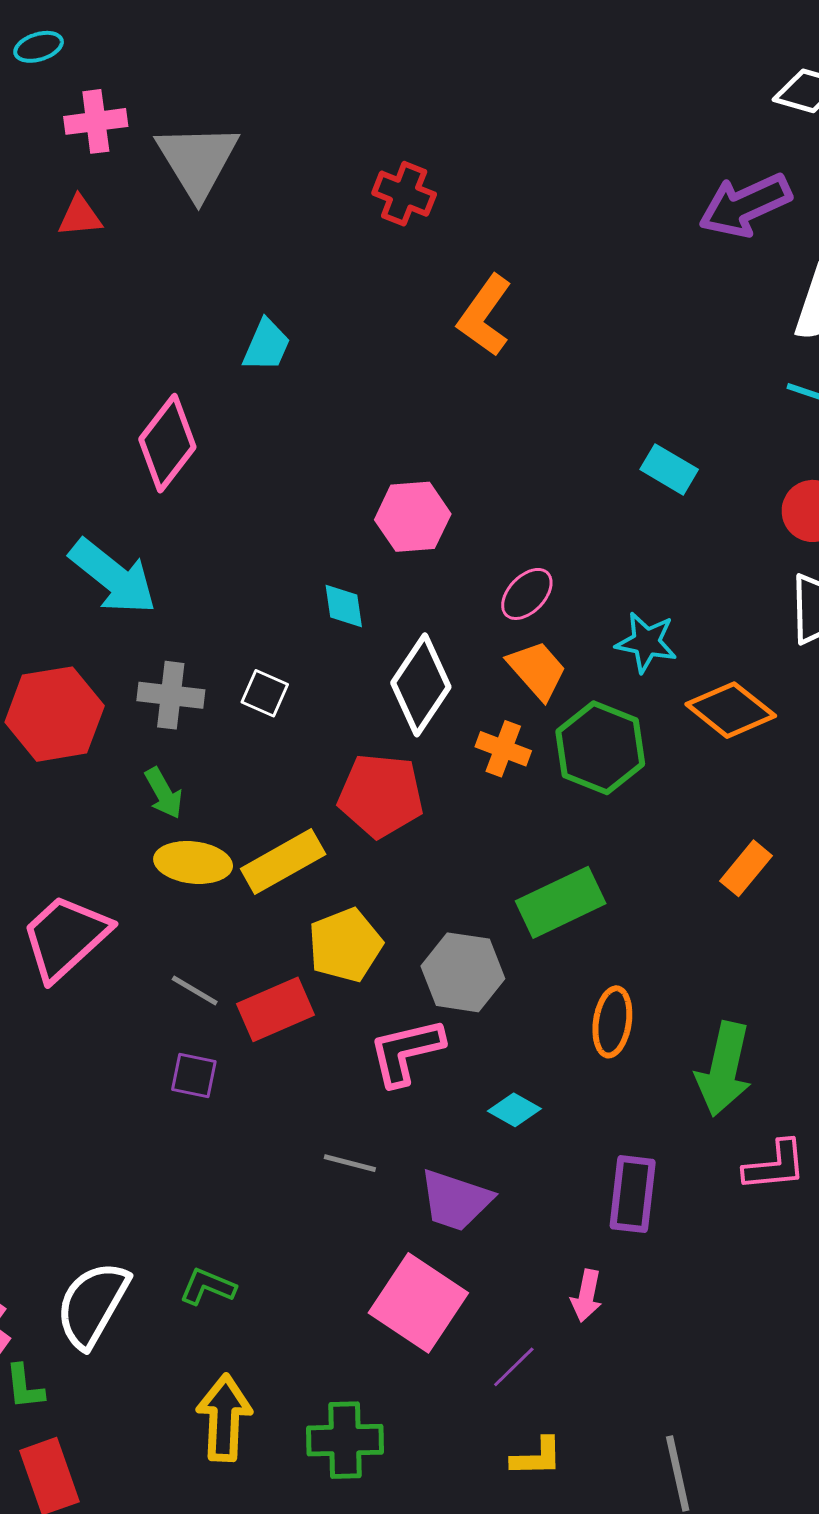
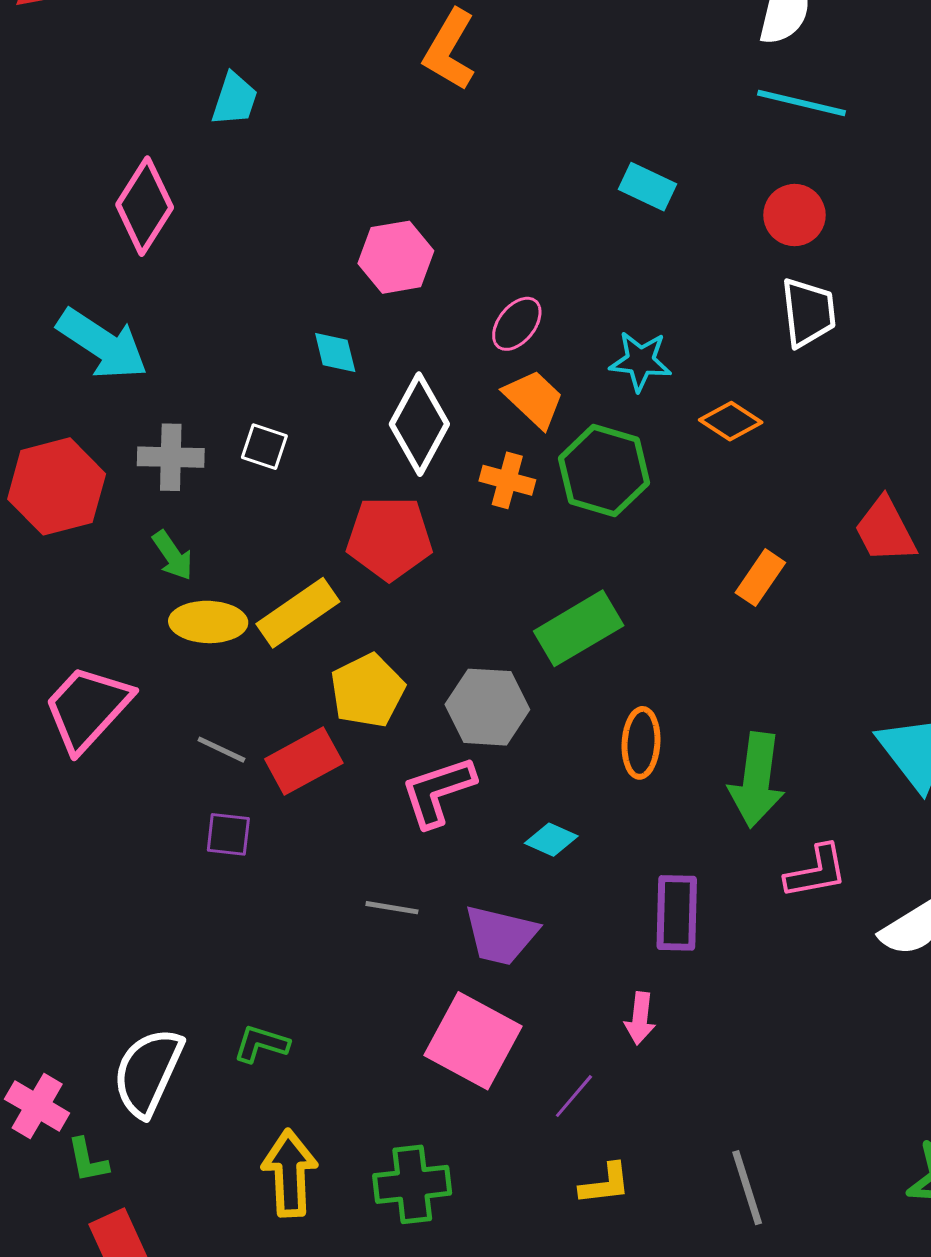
orange diamond: (731, 710) -> (731, 421), size x0.7

